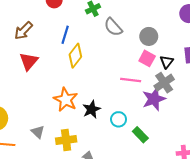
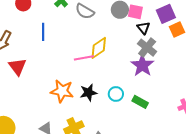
yellow diamond: (75, 56) -> (99, 48), moved, turned 35
pink square: (147, 58) -> (135, 12), moved
pink line: (131, 80) -> (84, 58), moved
black star: (92, 109) -> (88, 93), turned 30

